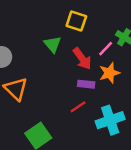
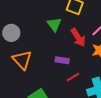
purple rectangle: (86, 84) -> (62, 60), moved

